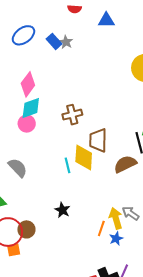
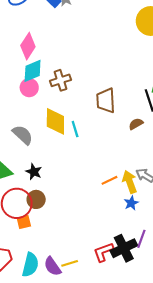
brown cross: (72, 115) -> (61, 80), moved
yellow diamond: (84, 157) -> (55, 121), moved
brown semicircle: (125, 164) -> (136, 124), size x0.6
black star: (62, 210) -> (34, 172), moved
orange line: (101, 228) -> (110, 180), moved, turned 49

